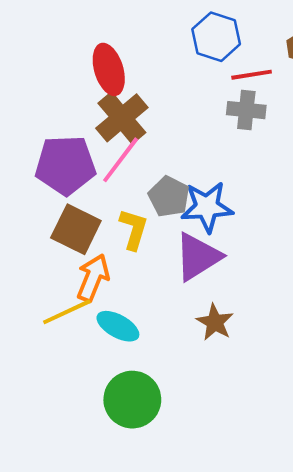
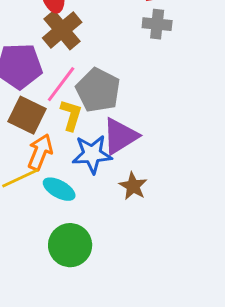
pink line: (121, 160) -> (61, 84), moved
gray pentagon: (169, 197) -> (98, 90), size x1.4
blue star: (207, 207) -> (92, 154), moved

